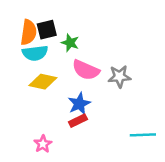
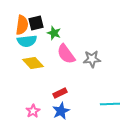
pink semicircle: (86, 70) -> (66, 54), turned 30
yellow diamond: (43, 82) -> (33, 63), turned 35
blue star: (79, 104) -> (61, 111), moved

